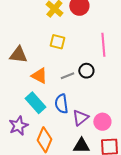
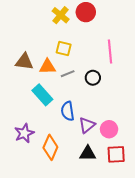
orange triangle: (39, 76) -> (47, 67), moved, turned -30
gray line: (67, 76) -> (68, 74), moved
cyan rectangle: (35, 103) -> (42, 95), moved

